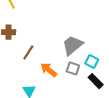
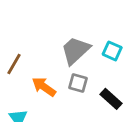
cyan square: (92, 61) -> (112, 51), moved

